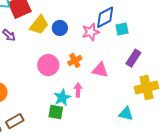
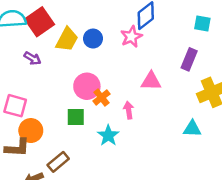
cyan square: (122, 29) -> (202, 24), moved, turned 32
orange cross: (75, 61) -> (101, 97), moved
cyan star: (62, 98) -> (108, 135), moved
green square: (56, 112) -> (76, 117), moved

